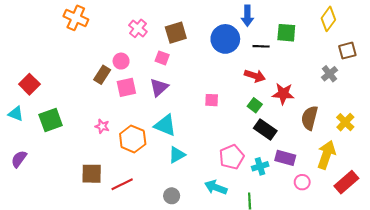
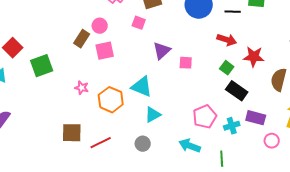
purple triangle: (159, 87) -> (162, 51), moved
green square: (51, 120) -> (42, 66), moved
gray circle: (172, 196) -> (143, 144), moved

